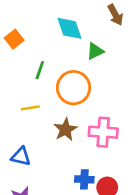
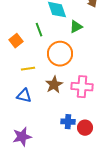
orange square: (14, 39) -> (16, 41), moved
green line: (40, 70) -> (39, 30), moved, turned -40
blue triangle: (21, 156) -> (24, 96), moved

